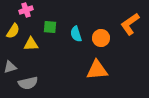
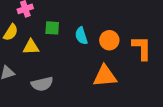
orange L-shape: (130, 24) -> (142, 48), moved, turned 125
gray semicircle: (28, 83) -> (42, 84), moved

